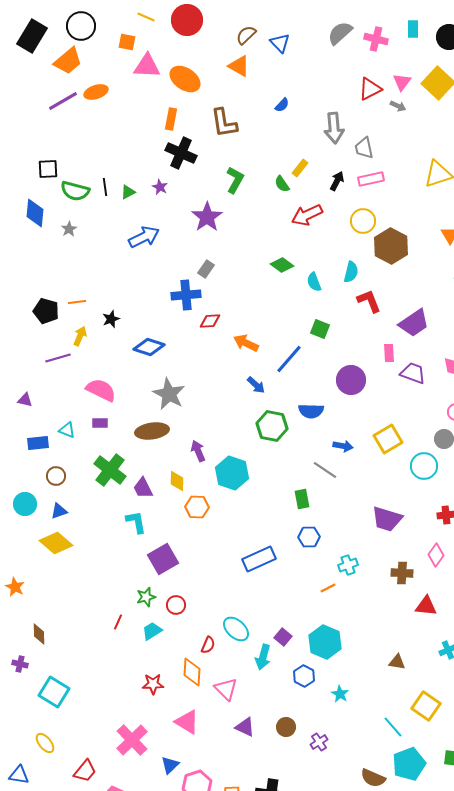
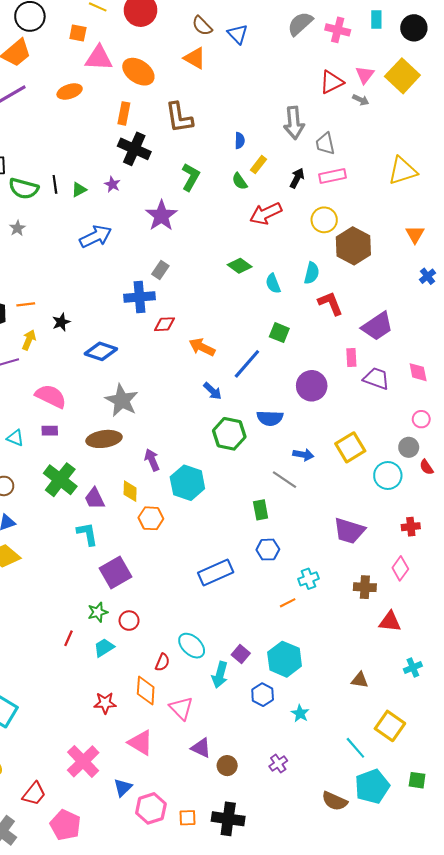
brown semicircle: (246, 35) -> (202, 26), turned -90
orange ellipse: (96, 92) -> (70, 91), moved
blue semicircle: (282, 105) -> (240, 141), moved, turned -42
brown circle: (286, 727) -> (227, 766), moved

